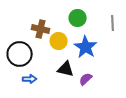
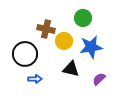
blue star: (86, 47) -> (91, 47), turned 30
purple semicircle: (86, 79) -> (99, 79), moved

